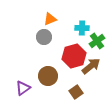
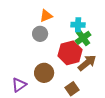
green cross: (97, 41) -> (83, 38), moved

